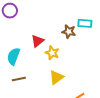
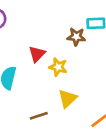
brown line: (19, 79) -> (39, 116), moved

